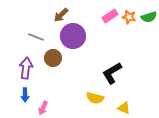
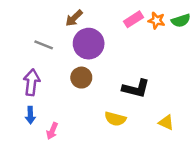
brown circle: (53, 58) -> (81, 78), moved
black L-shape: (112, 73) -> (136, 88), turned -135
yellow triangle: (124, 108) -> (166, 122), moved

